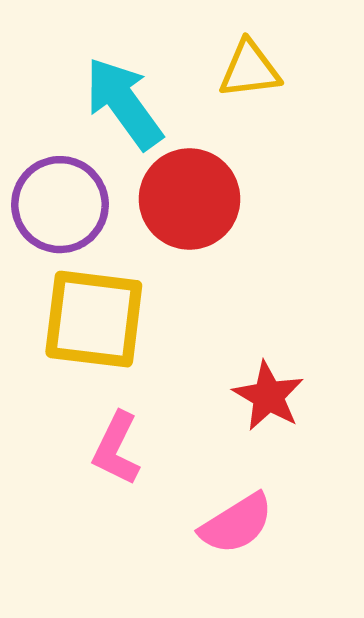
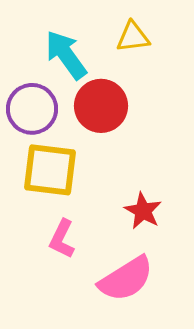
pink semicircle: (236, 524) -> (126, 279), size x1.4

